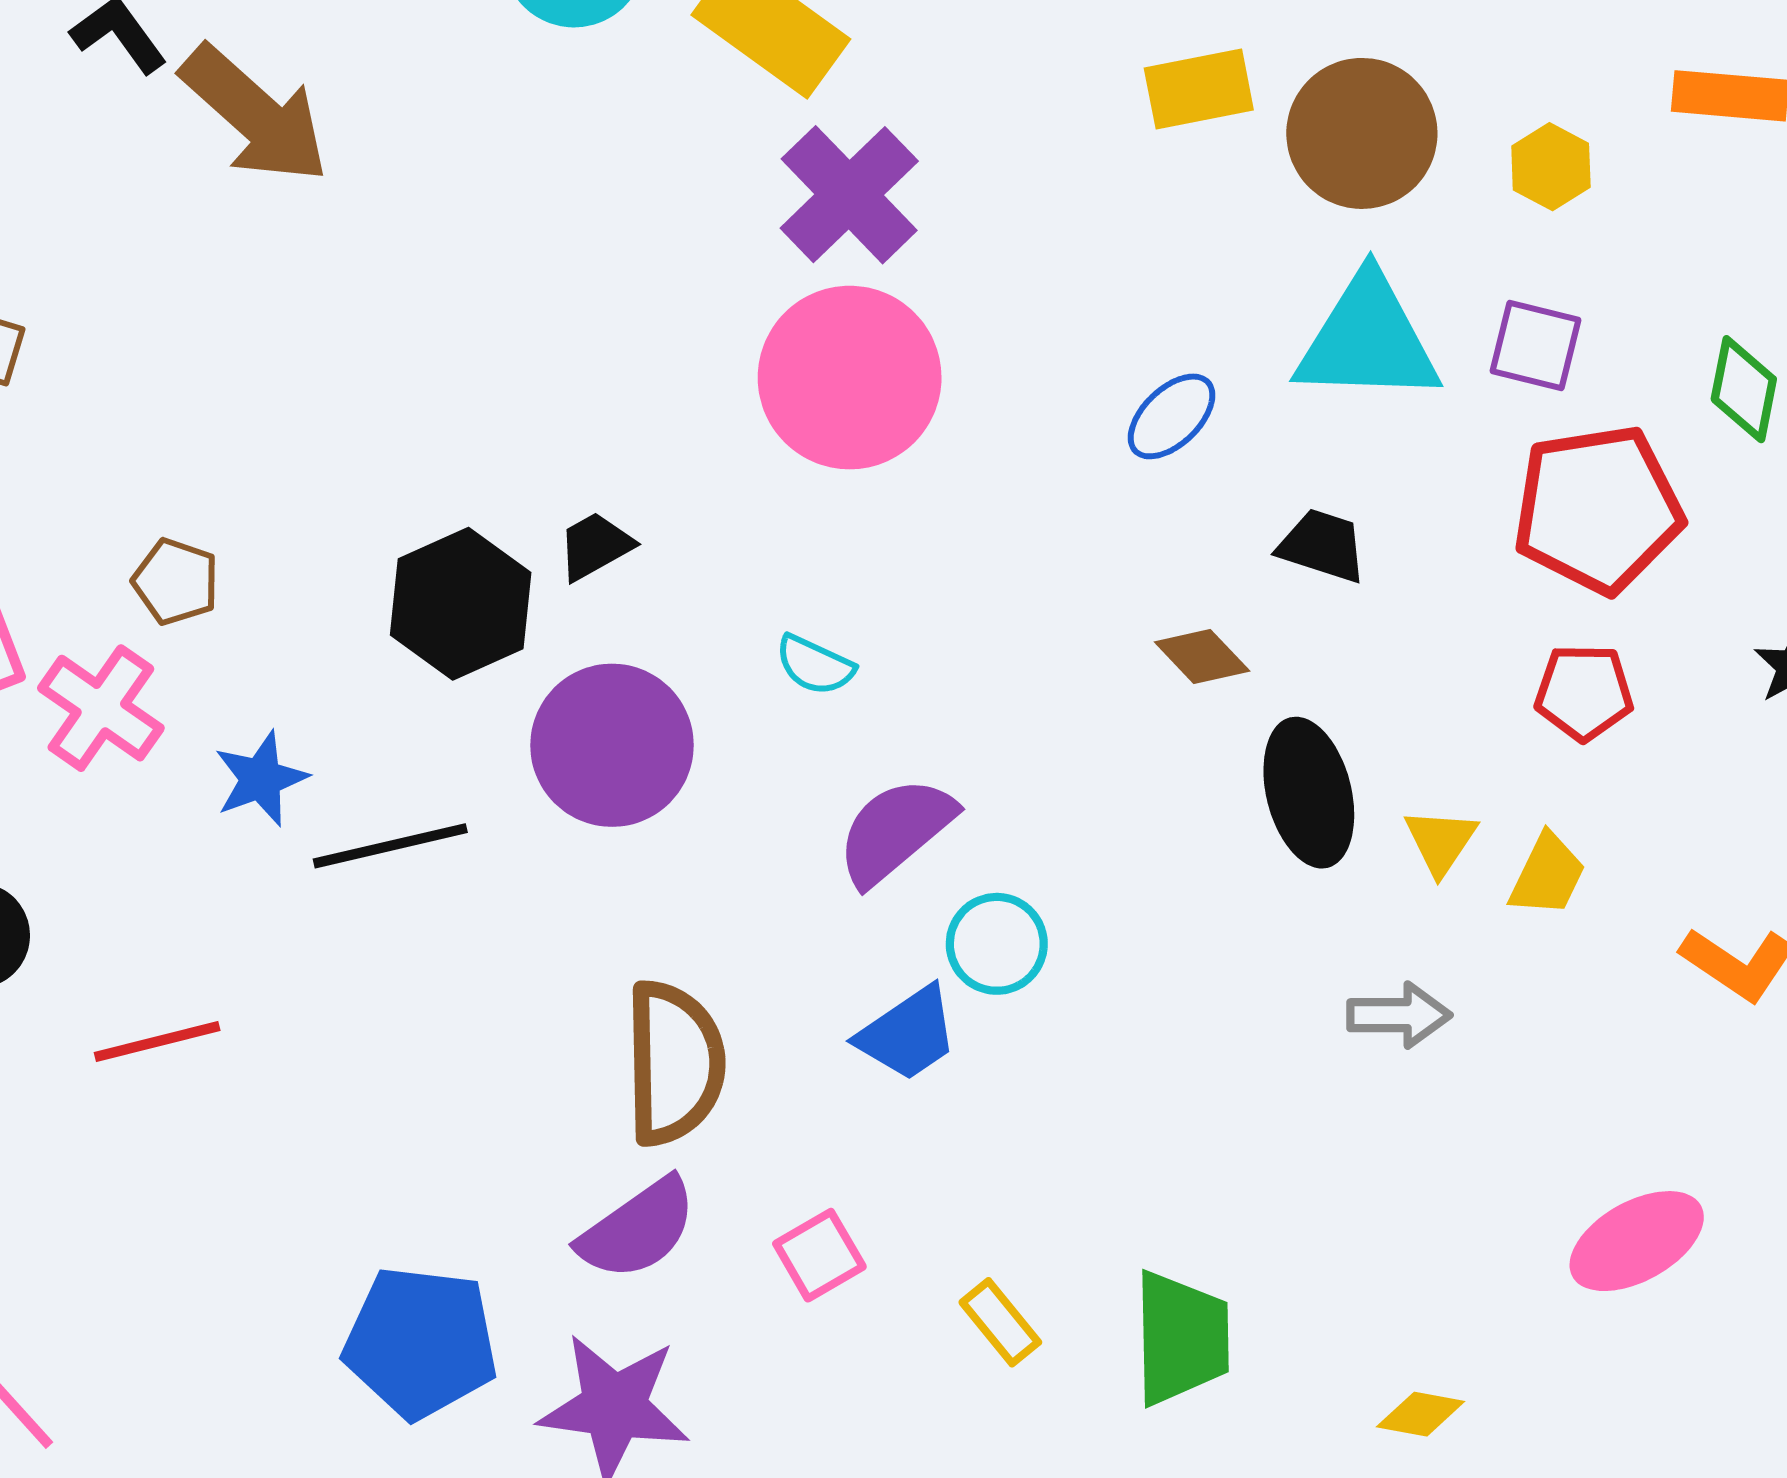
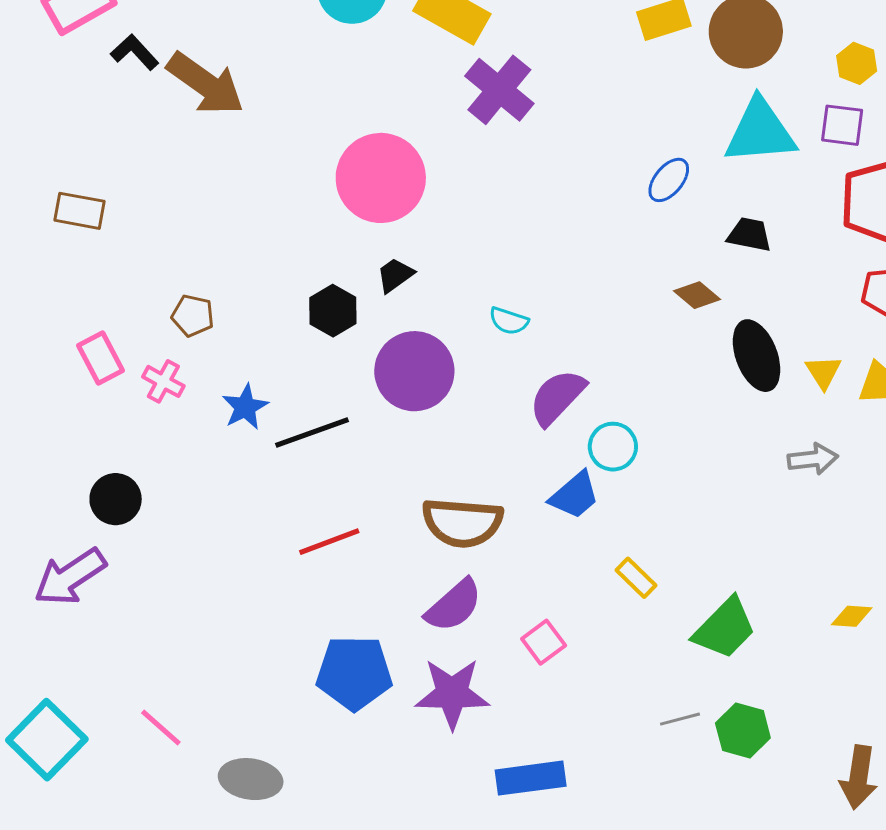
yellow hexagon: (1551, 167) -> (857, 63), moved
pink circle: (850, 378) -> (381, 178), moved
black hexagon: (461, 604) -> (333, 311), size x0.7
pink cross: (101, 708) -> (163, 381), size x0.7
red line: (157, 1041) -> (329, 542), moved
brown semicircle: (674, 1063) -> (462, 523), turned 102
pink square: (819, 1255) -> (544, 642), moved
yellow rectangle: (1000, 1322) -> (636, 578), moved
green trapezoid: (1181, 1338) -> (725, 628), turned 52
yellow diamond: (1421, 1414) -> (852, 616), moved

